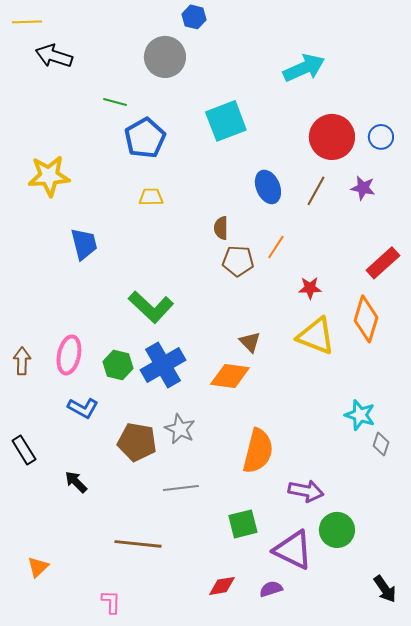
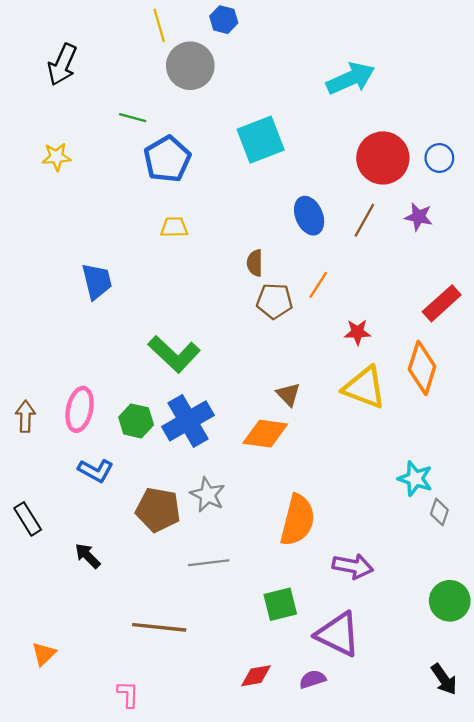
yellow line: (27, 22) -> (159, 25), moved, turned 76
black arrow: (54, 56) -> (62, 65), turned -84
yellow star: (49, 176) -> (57, 157), moved, size x0.6
green circle: (337, 530) -> (450, 601), moved

